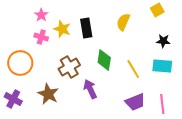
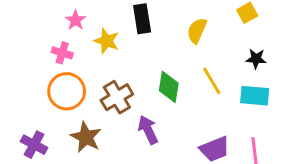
black rectangle: (86, 28) -> (142, 19), moved
pink cross: (41, 37) -> (62, 53), moved
orange circle: (20, 63) -> (67, 91), moved
yellow line: (133, 69) -> (212, 81), moved

